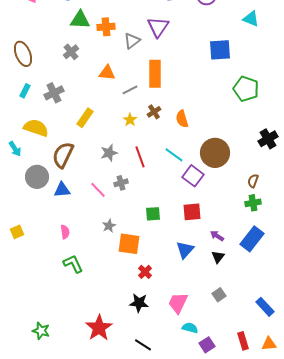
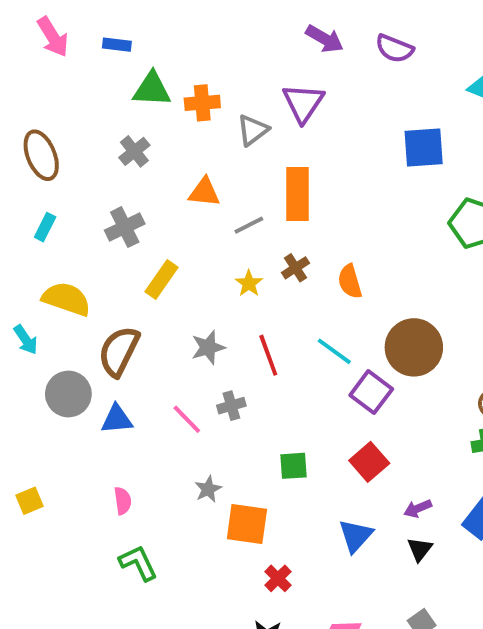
gray cross: (54, 93) -> (125, 227), moved
red square: (192, 212) -> (369, 462), turned -36
purple arrow: (217, 236) -> (418, 509), turned -56

